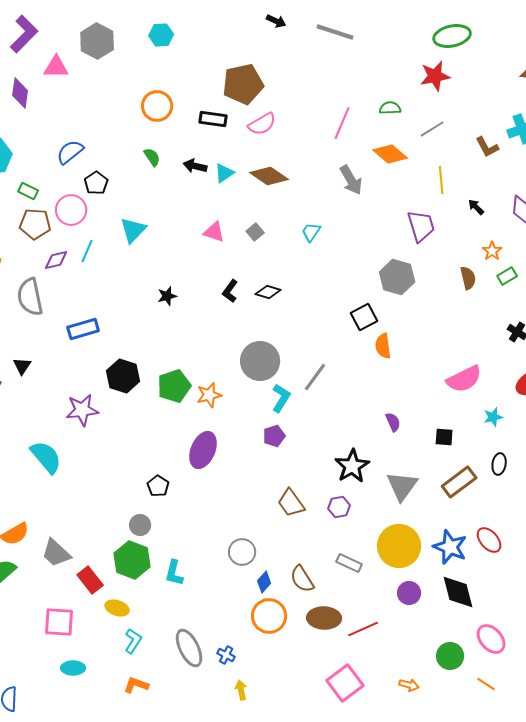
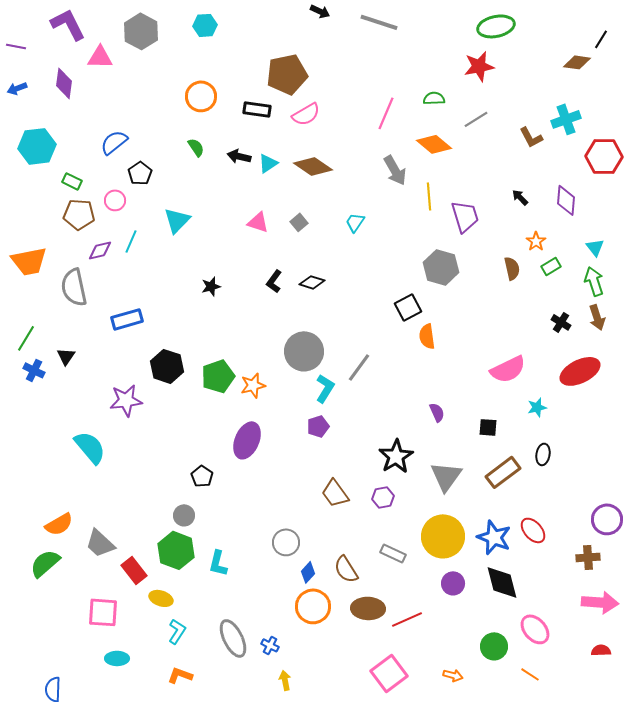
purple L-shape: (24, 34) -> (68, 24), turned -72
yellow line: (441, 180) -> (429, 196), moved
pink circle: (71, 210) -> (115, 200), size x0.7

